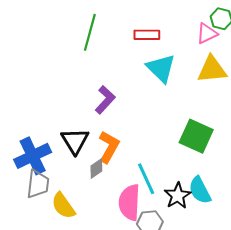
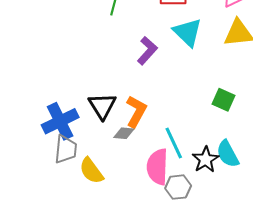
purple L-shape: (105, 100) -> (147, 51), moved
green square: (196, 136) -> (223, 100), size x0.7
gray diamond: (96, 169) -> (124, 133), turned 40

